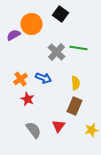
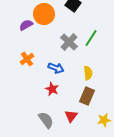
green line: (79, 48) -> (91, 38), turned -66
orange cross: (21, 79) -> (27, 59), moved
red star: (28, 99) -> (52, 89), moved

